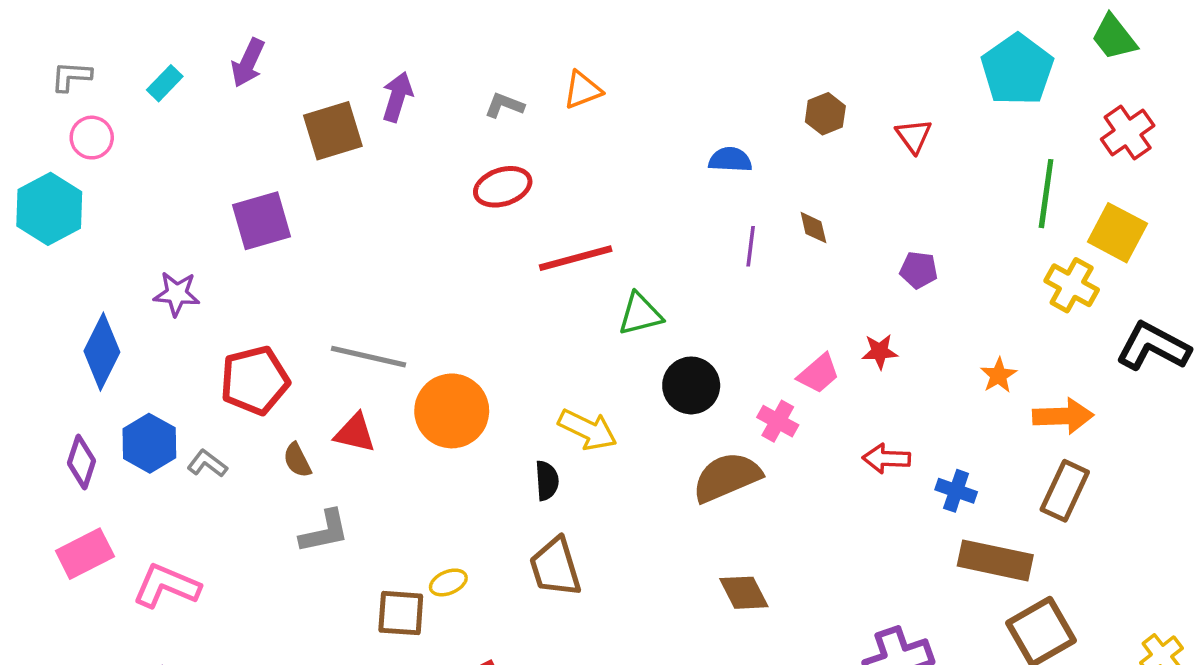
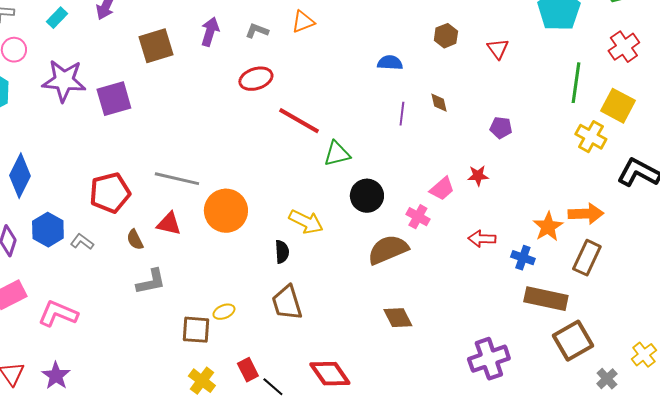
purple arrow: (397, 97) -> (210, 32), moved
red line: (576, 258) -> (299, 121), turned 45
purple star: (177, 294) -> (64, 81), moved, size x1.6
orange star: (999, 375) -> (548, 227), moved, size x1.4

